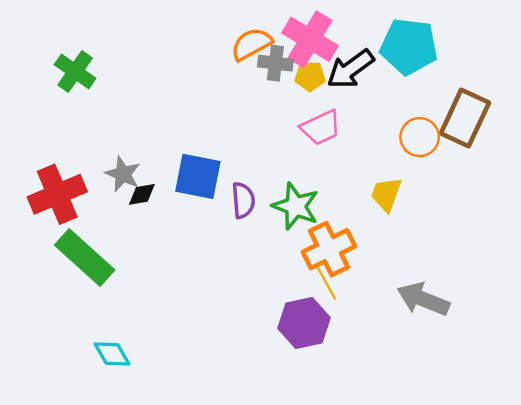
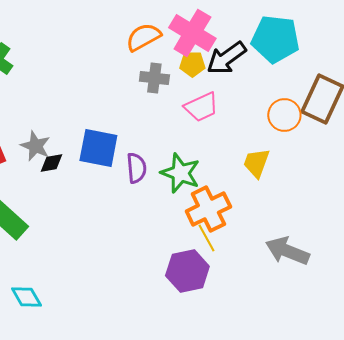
gray cross: (275, 63) -> (154, 78), moved

